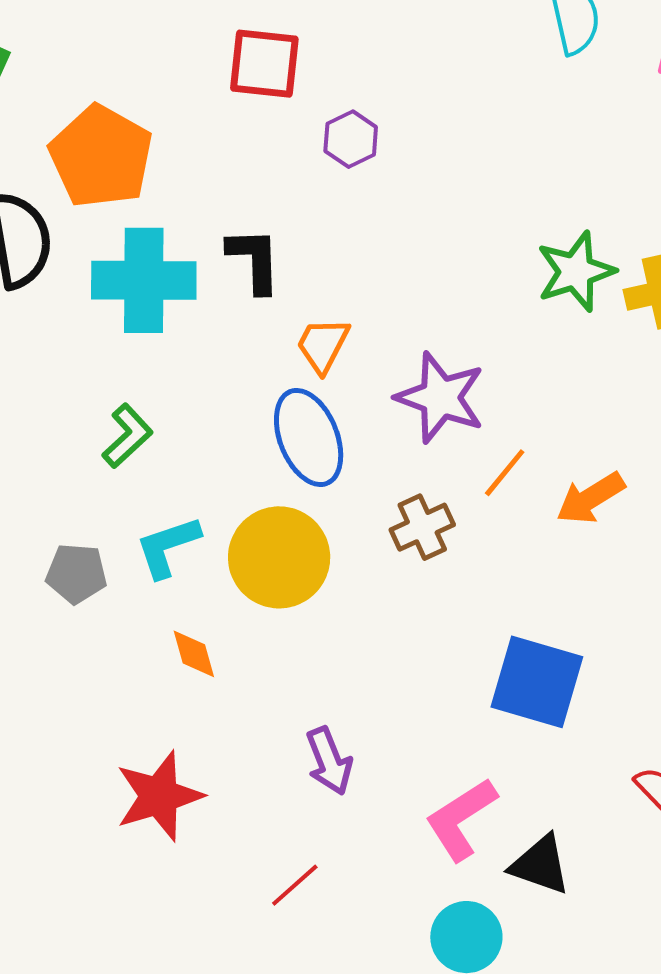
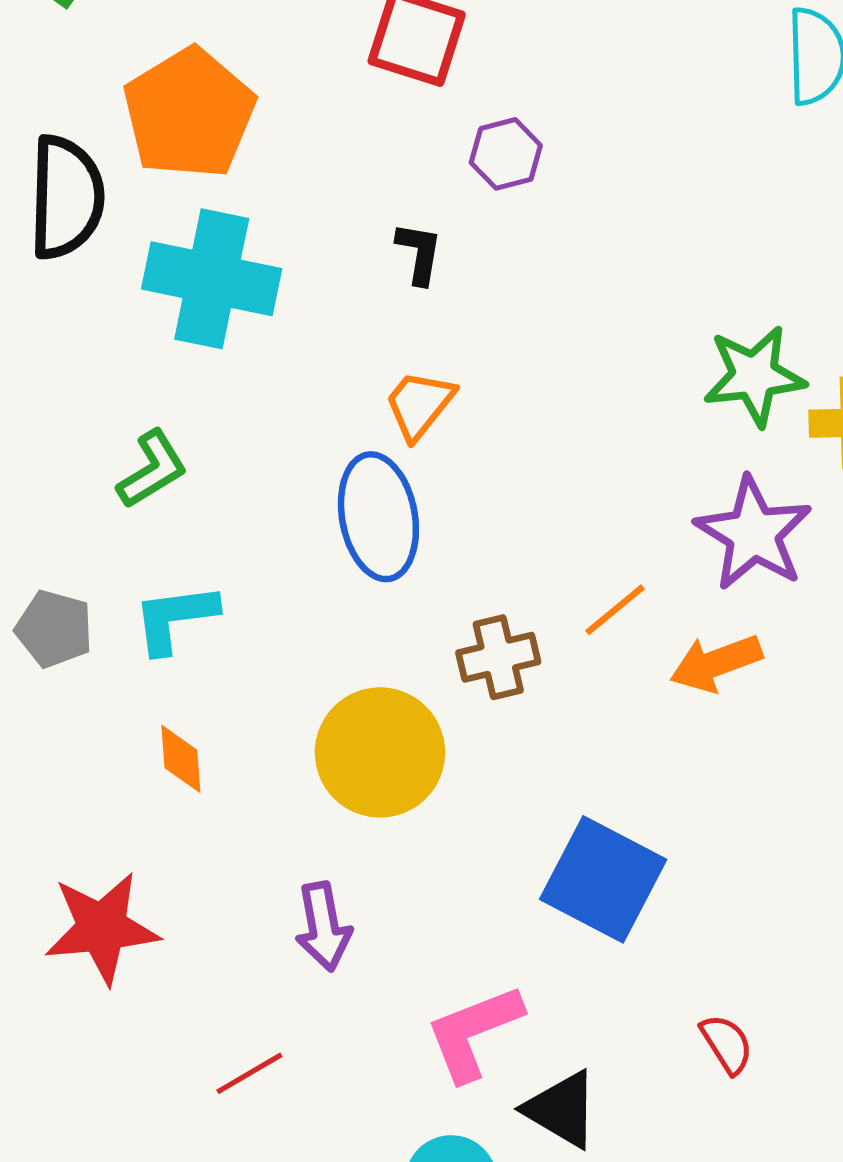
black L-shape: (254, 260) -> (419, 253), moved, size x0.7
purple star: (440, 398) -> (753, 534), moved
yellow circle: (279, 557) -> (380, 752), moved

